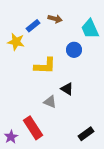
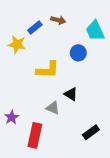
red rectangle: (33, 128) -> (35, 135), turned 45
black rectangle: (86, 134) -> (91, 132), moved
purple star: (11, 137) -> (12, 117), moved

